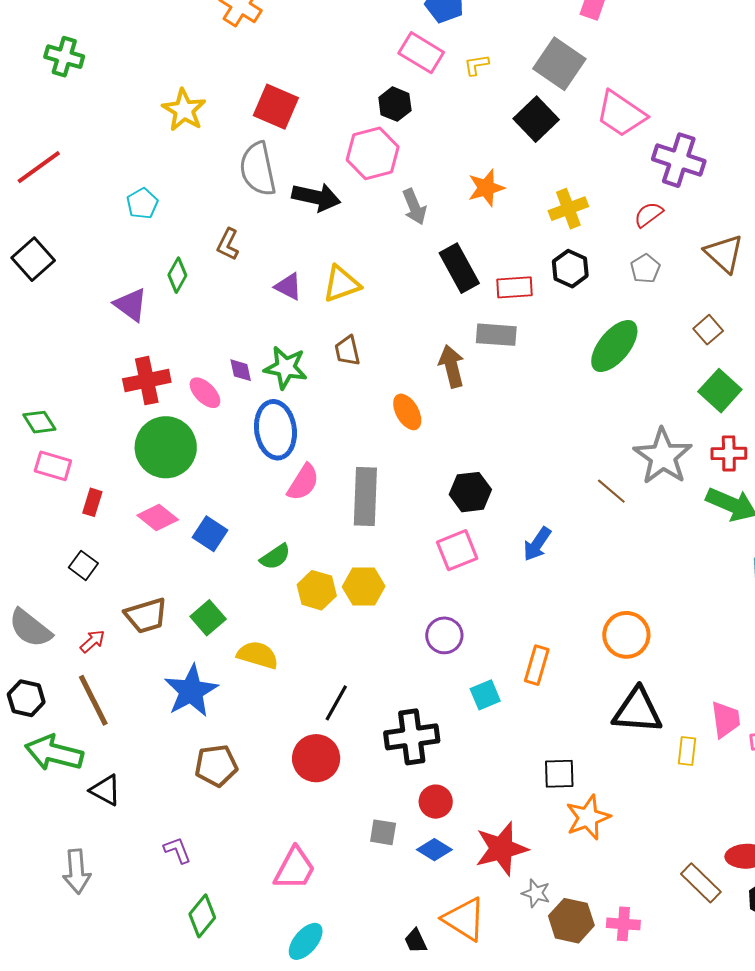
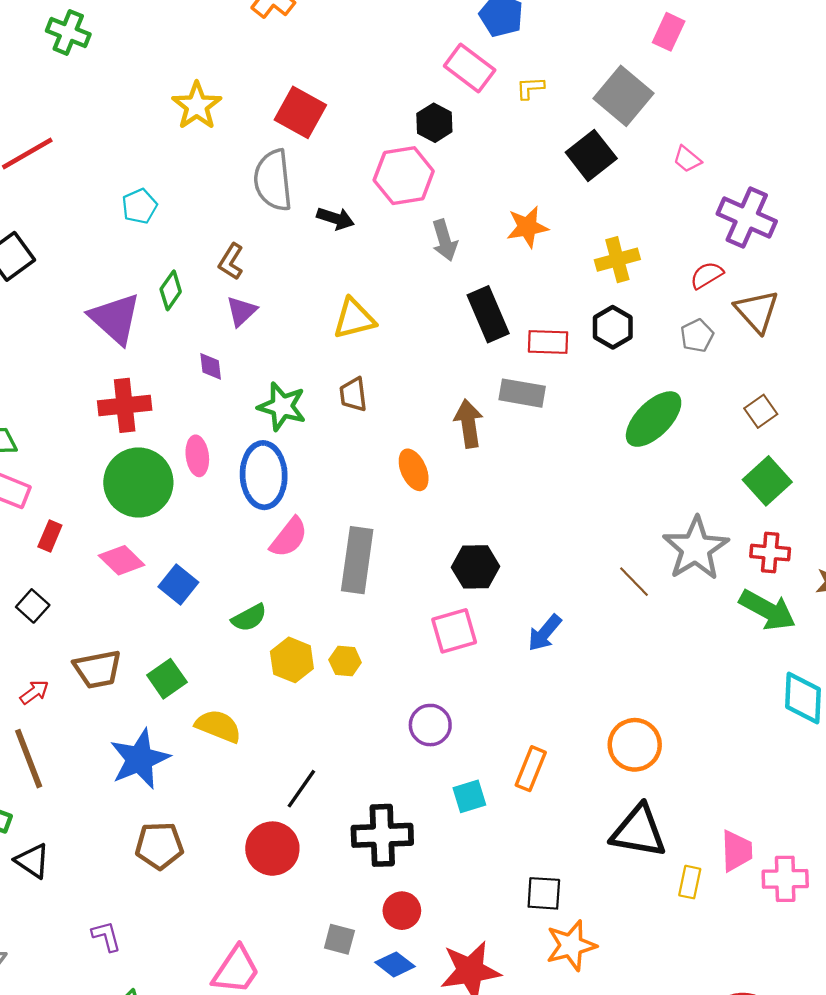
pink trapezoid: (621, 114) -> (687, 159), size x0.5
black arrow: (316, 197) -> (335, 218), size x0.7
brown triangle: (724, 253) -> (757, 311), moved
purple triangle: (288, 287) -> (241, 311), moved, turned 44
purple triangle: (131, 305) -> (115, 319), size x1.4
purple diamond: (241, 370) -> (211, 366), moved
pink ellipse: (205, 393) -> (197, 456), moved, turned 32
yellow hexagon: (364, 587) -> (345, 661), size x0.7

